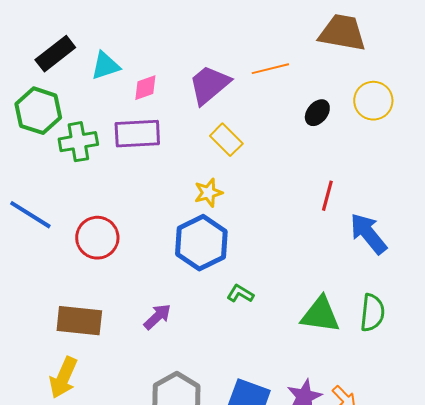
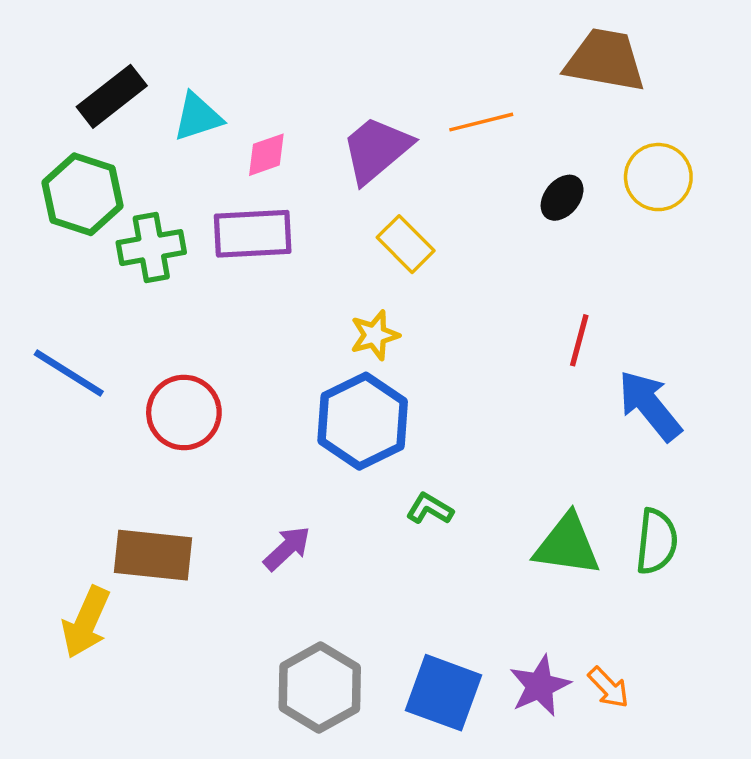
yellow arrow: (63, 378) -> (86, 622), moved

